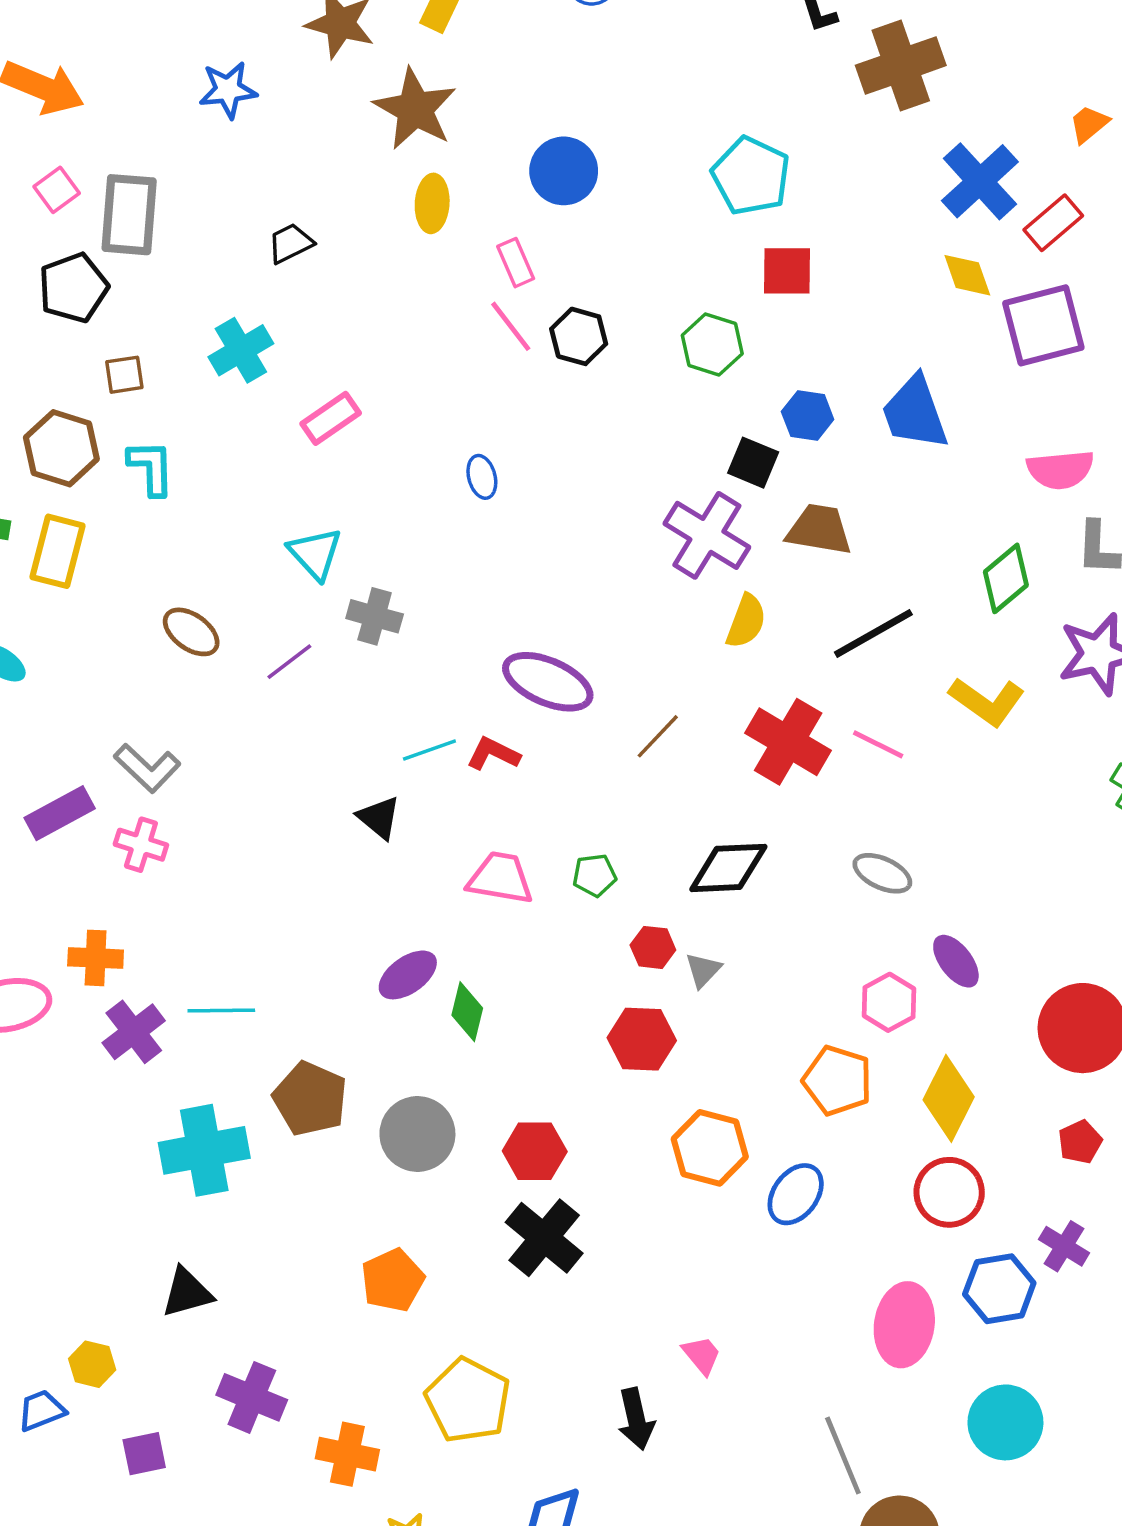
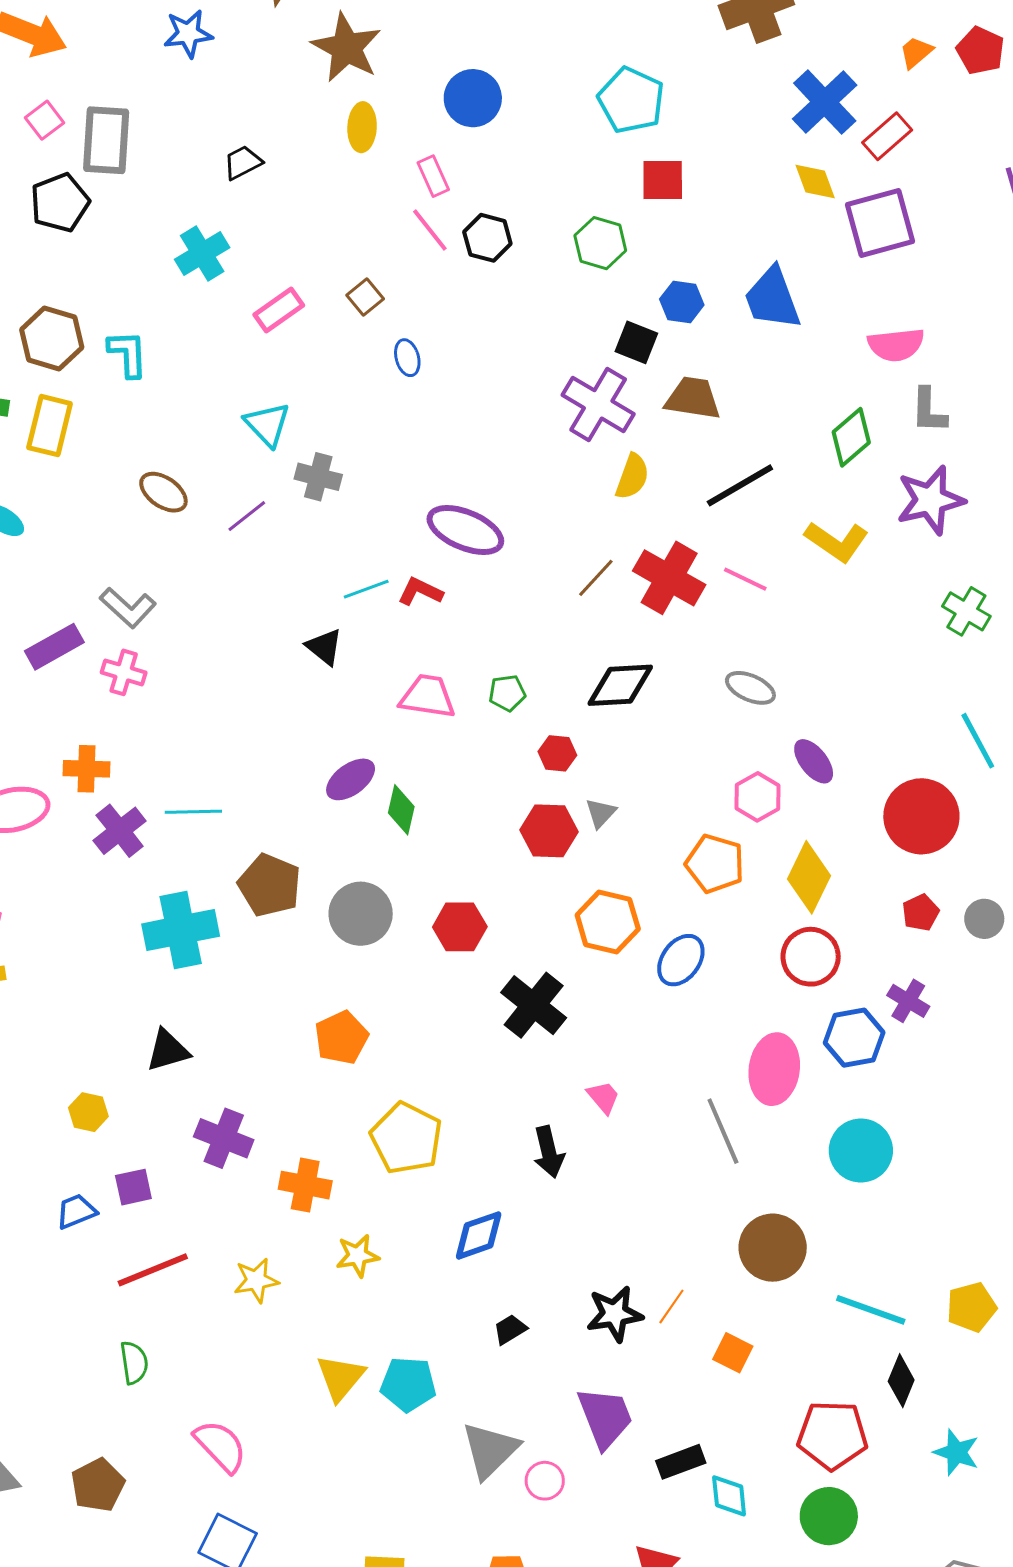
brown square: (124, 375) -> (365, 297), moved, turned -30
brown line: (658, 736) -> (596, 578), moved
gray triangle: (703, 970) -> (601, 813), moved
black cross: (544, 1238) -> (534, 1005), moved
blue trapezoid: (41, 1410) -> (76, 1211), moved
gray line: (843, 1456) -> (723, 1131), moved

